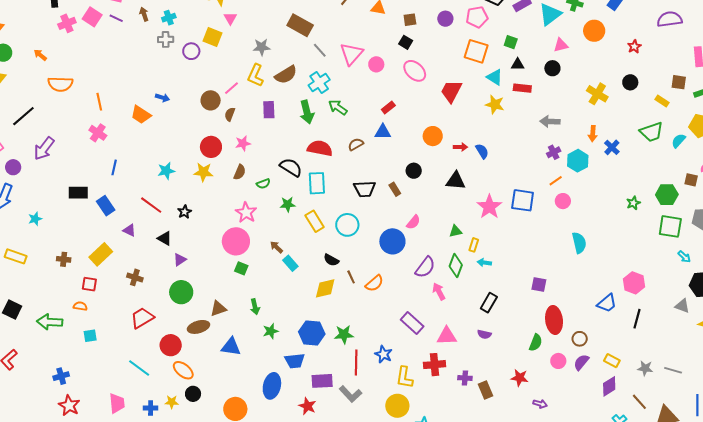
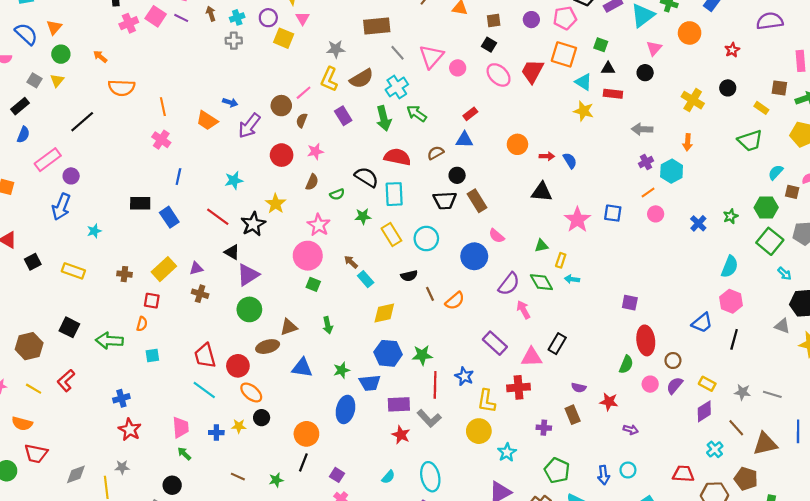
brown rectangle: (300, 25) -> (377, 26), turned -35
pink triangle: (561, 45) -> (654, 48), turned -35
purple circle: (191, 51) -> (268, 18), moved
red trapezoid: (451, 91) -> (532, 71), moved
purple rectangle: (269, 110) -> (343, 116), turned -30
cyan semicircle: (679, 141) -> (776, 172), moved
blue cross: (612, 147) -> (698, 223), moved
purple arrow: (44, 148) -> (249, 126), moved
black circle: (414, 171) -> (457, 175), moved
yellow star: (203, 172) -> (276, 204), moved, turned 30
brown rectangle: (395, 189) -> (477, 201), size x1.5
blue square: (523, 200) -> (613, 213), size x0.7
black star: (185, 212) -> (253, 224), size x1.6
pink semicircle: (413, 222) -> (497, 236), turned 91
green square: (670, 226) -> (770, 241), turned 30
purple triangle: (129, 230) -> (196, 268), moved, turned -40
cyan semicircle: (579, 243) -> (730, 267), moved, turned 35
purple triangle: (180, 260) -> (248, 275), size x1.6
black semicircle: (331, 260) -> (409, 276), turned -42
green diamond: (456, 266) -> (541, 282), turned -50
yellow diamond: (325, 288) -> (384, 313), moved
black rectangle: (489, 303) -> (557, 344), moved
orange semicircle: (80, 306) -> (142, 324), turned 96
red trapezoid: (142, 318) -> (205, 356), moved, turned -75
green star: (271, 331) -> (342, 370), moved
purple semicircle: (484, 334) -> (579, 388), moved
purple cross: (465, 378) -> (544, 428), moved
red star: (307, 406) -> (401, 435), moved

